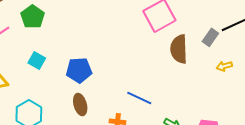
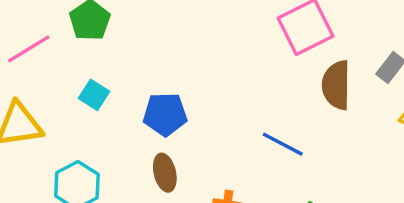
blue line: (139, 98) -> (283, 144), moved

